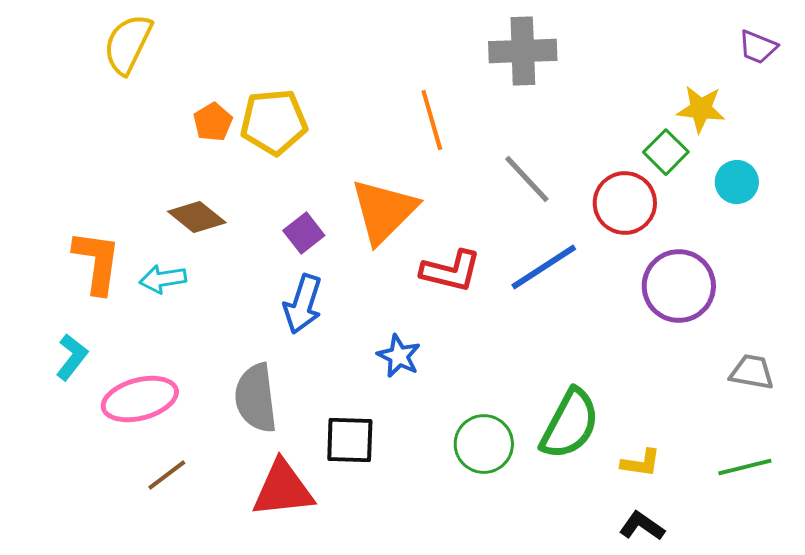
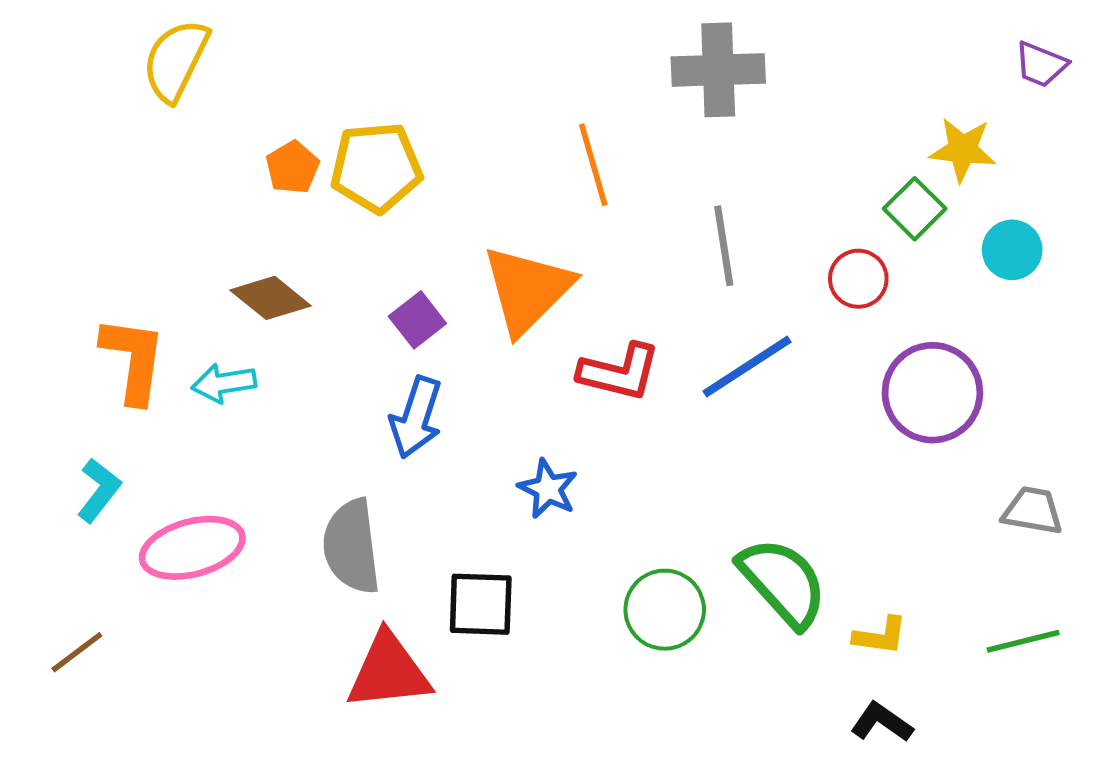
gray line: (527, 179) -> (724, 246), turned 34
red circle: (625, 203) -> (858, 279), size x0.7
green semicircle: (570, 424) -> (783, 582), turned -70
brown line: (167, 475) -> (77, 652), moved

